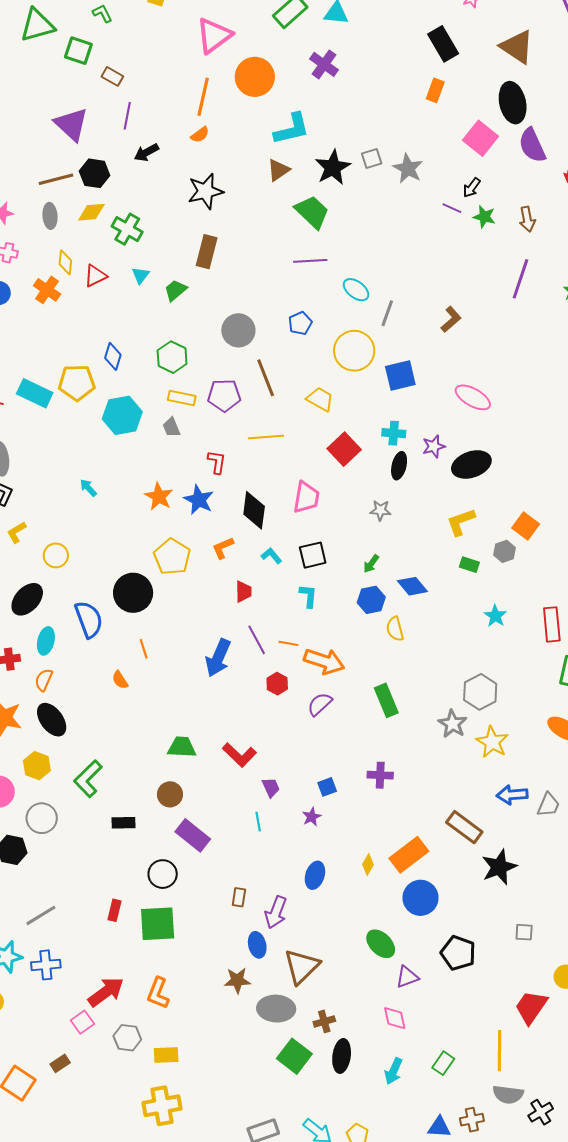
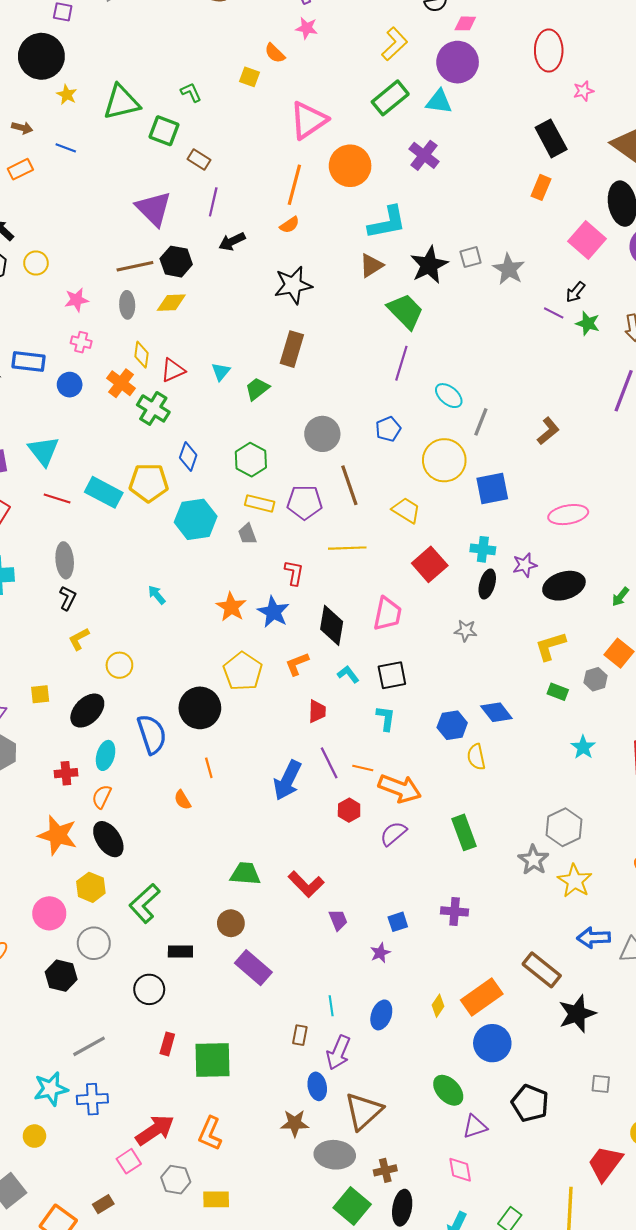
green cross: (127, 229) -> (153, 408), moved
purple line: (310, 261) -> (401, 363), turned -72
pink ellipse: (473, 397) -> (568, 515), turned -42
green arrow: (371, 564) -> (620, 597), moved
cyan line: (258, 822) -> (331, 1006), moved
black circle: (163, 874) -> (149, 989), moved

